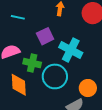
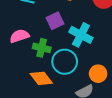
orange diamond: (19, 85) -> (41, 78), moved, turned -35

